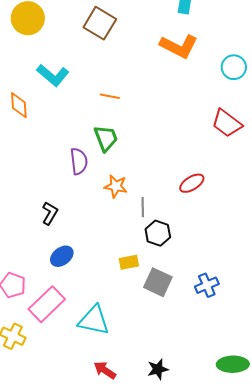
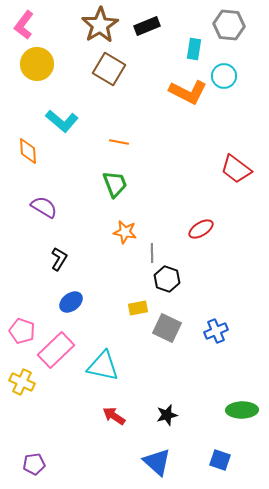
cyan circle: (234, 67) -> (224, 76), moved
purple semicircle: (79, 161) -> (44, 207), moved, turned -52

